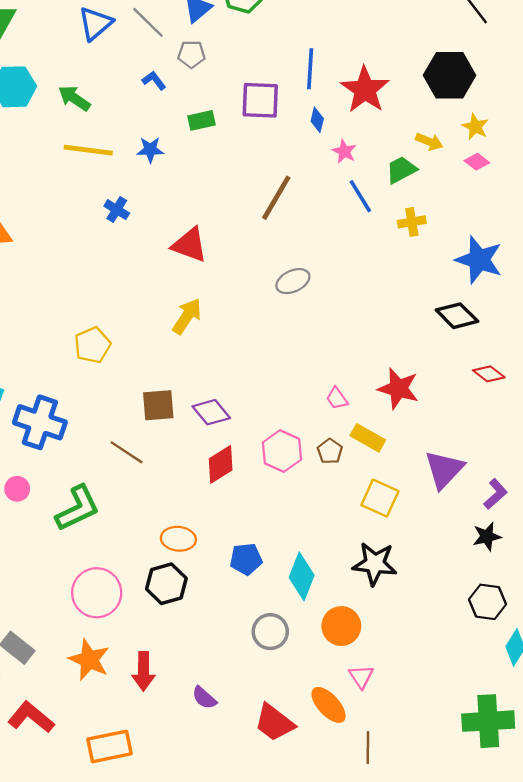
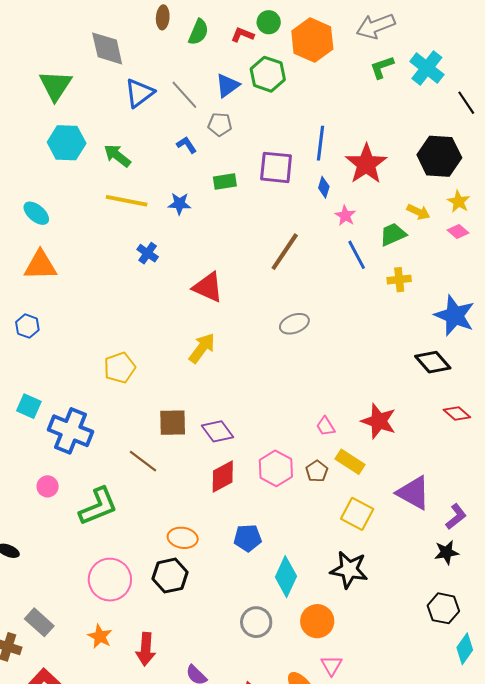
purple triangle: (444, 469) -> (413, 493), turned -48
blue pentagon: (246, 559) -> (248, 538), moved
orange star: (89, 660) -> (100, 636), size x0.7

